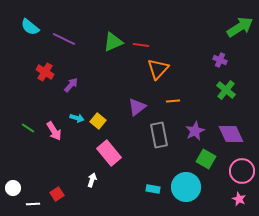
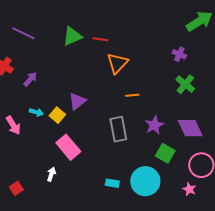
purple triangle: (137, 107) -> (77, 101), moved
pink star: (239, 199) -> (189, 189), moved

